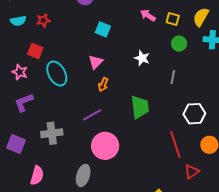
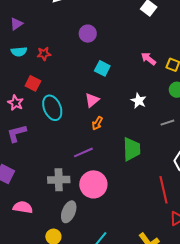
gray line: (173, 77) -> (167, 123), turned 56
gray cross: (52, 133) -> (59, 180), moved
pink semicircle: (37, 175) -> (23, 207), turned -102

